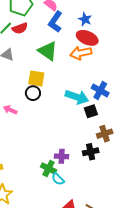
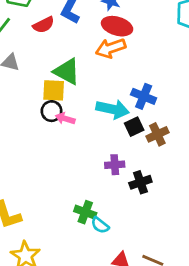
red semicircle: (20, 28) -> (44, 25), moved
green triangle: (48, 51) -> (67, 71), moved
pink arrow: (10, 110) -> (65, 119), moved
brown cross: (105, 134) -> (157, 134), moved
purple cross: (62, 156) -> (115, 165), moved

